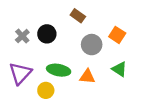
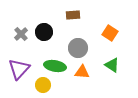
brown rectangle: (78, 16) -> (73, 15), turned -40
gray circle: (92, 45) -> (78, 48), moved

